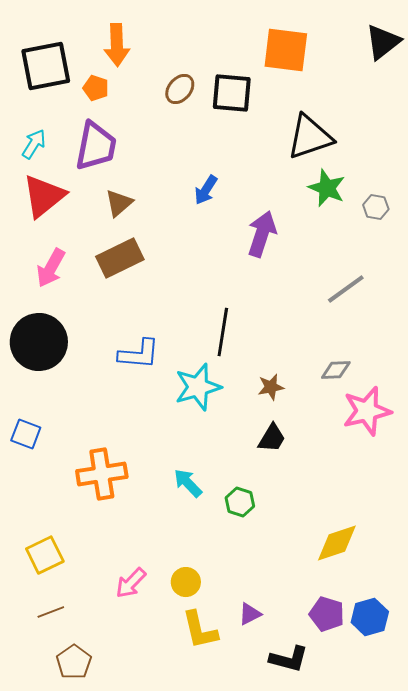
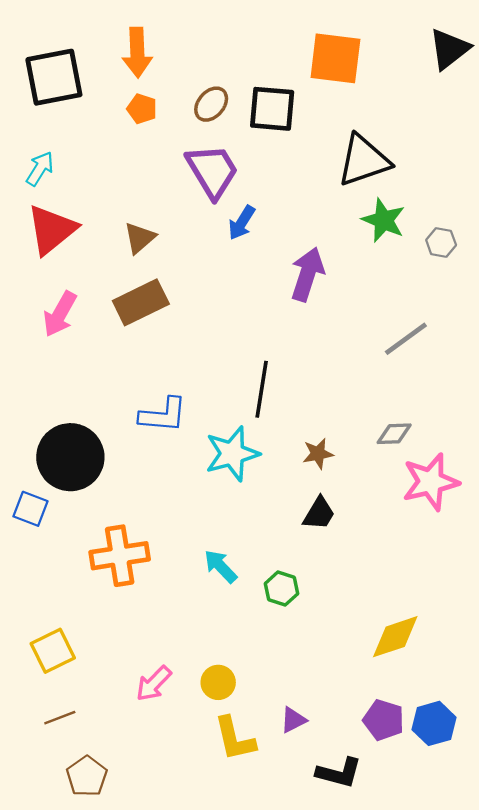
orange pentagon: (96, 88) -> (142, 109), moved
purple trapezoid: (96, 146) -> (212, 171), moved, turned -42
black circle: (39, 342) -> (70, 457), moved

